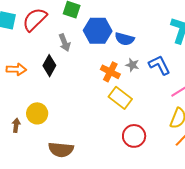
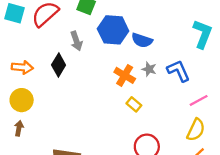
yellow rectangle: (120, 98) -> (134, 104), size x0.6
yellow circle: (37, 113) -> (22, 100), moved

